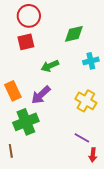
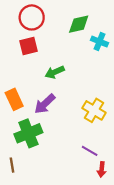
green diamond: (74, 34) -> (79, 24), moved
cyan cross: (91, 61) -> (99, 42), moved, turned 35

